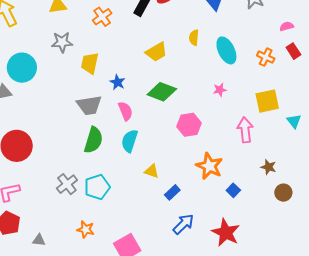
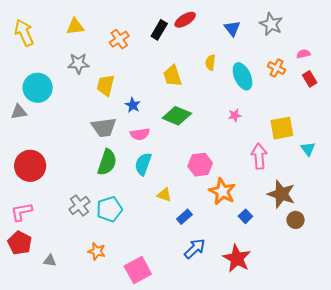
yellow trapezoid: (156, 52) -> (173, 76), turned 100
orange cross: (266, 57) -> (276, 68), moved
pink semicircle: (125, 111) -> (140, 134), turned 102
pink hexagon: (189, 125) -> (200, 165), moved
brown star: (268, 167) -> (281, 194), size x1.8

